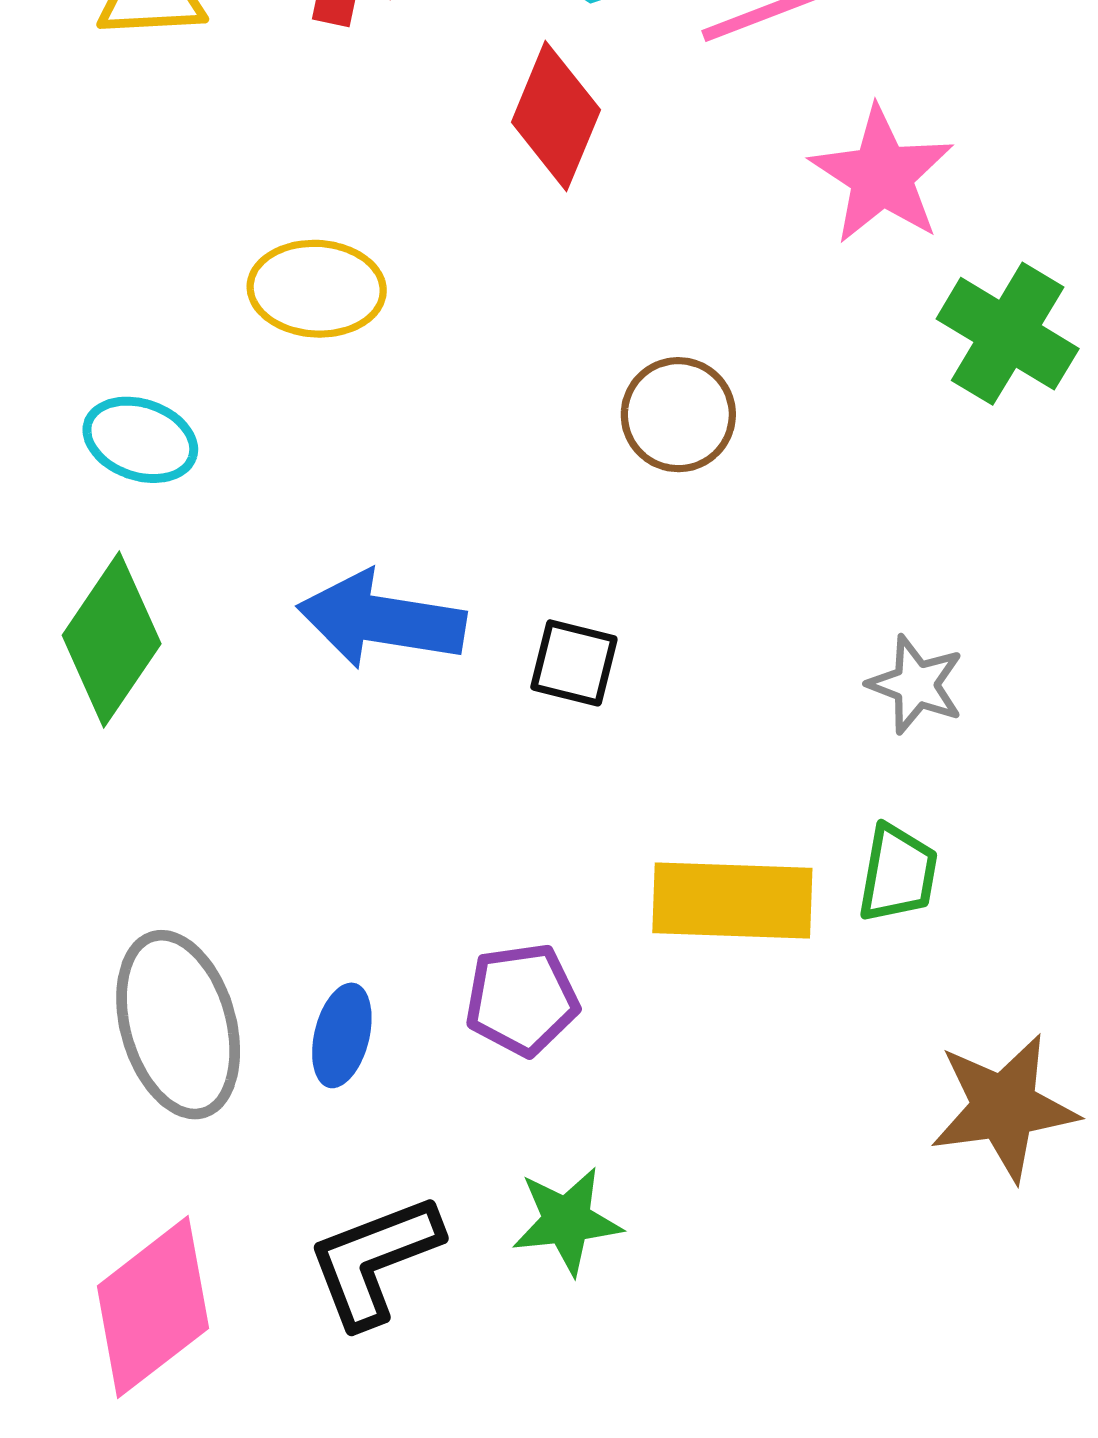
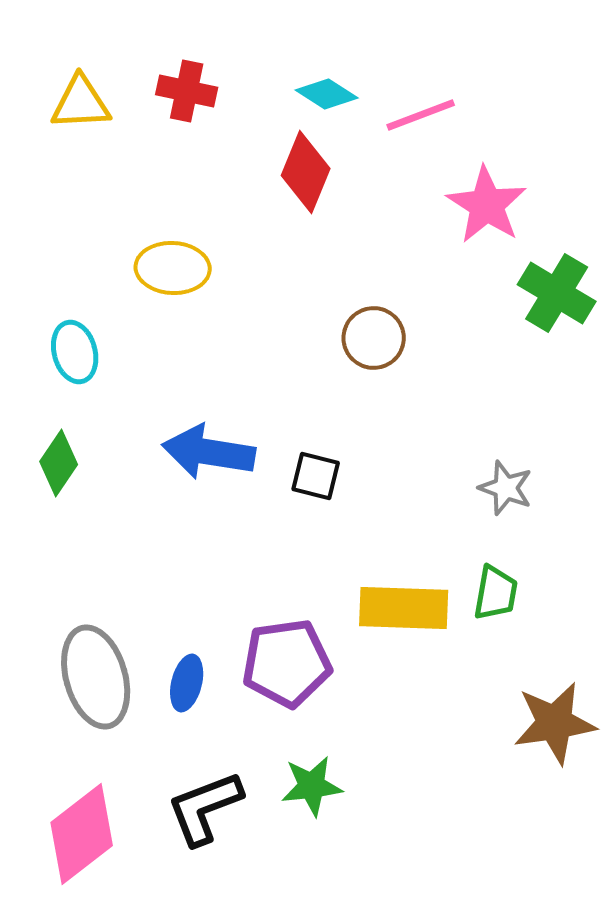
cyan ellipse: (140, 440) -> (75, 352), turned 56
green diamond: (112, 640) -> (59, 463), size x0.7
purple pentagon: (522, 999) -> (287, 663), size x1.4

